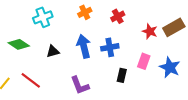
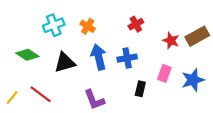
orange cross: (85, 12) -> (88, 26), moved, turned -32
black triangle: (53, 51) -> (65, 62), size x1.5
blue star: (170, 67) -> (193, 80), turned 30

